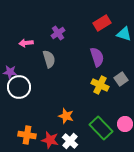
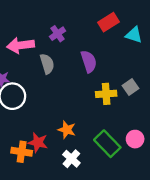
pink arrow: (26, 43) -> (20, 45), size x1.6
purple semicircle: (97, 57) -> (89, 61), moved
yellow cross: (100, 85) -> (106, 94), turned -30
red star: (50, 140) -> (38, 142), moved

